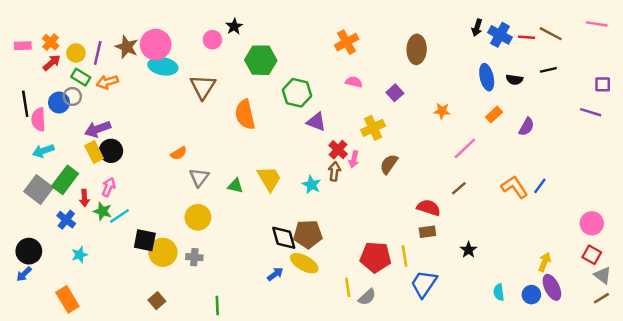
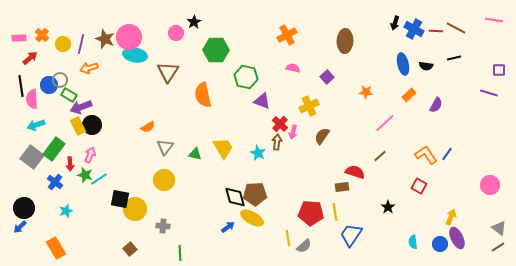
red arrow: (52, 63) -> (30, 58), moved
green rectangle: (81, 77) -> (69, 95), moved
brown rectangle: (427, 232) -> (342, 187), moved
red square: (592, 255) -> (419, 186), moved
gray cross: (194, 257) -> (163, 226), moved

